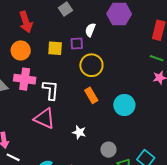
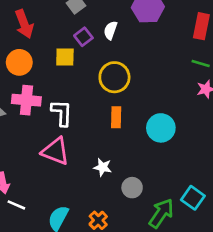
purple square: (77, 44) -> (83, 37), moved, turned -32
orange rectangle: (91, 95) -> (116, 117), turned 35
gray circle: (108, 150) -> (132, 188), moved

